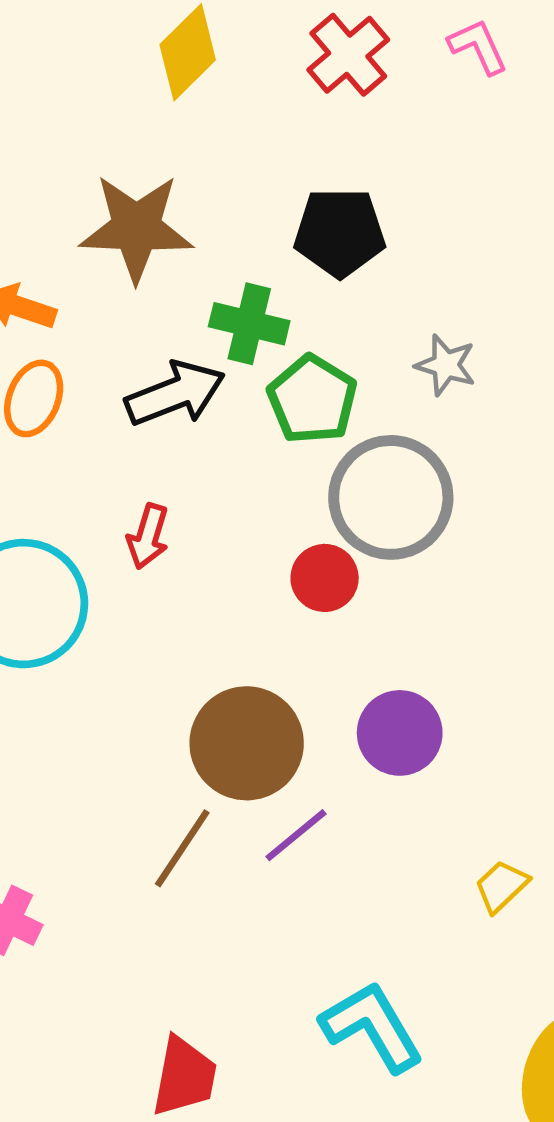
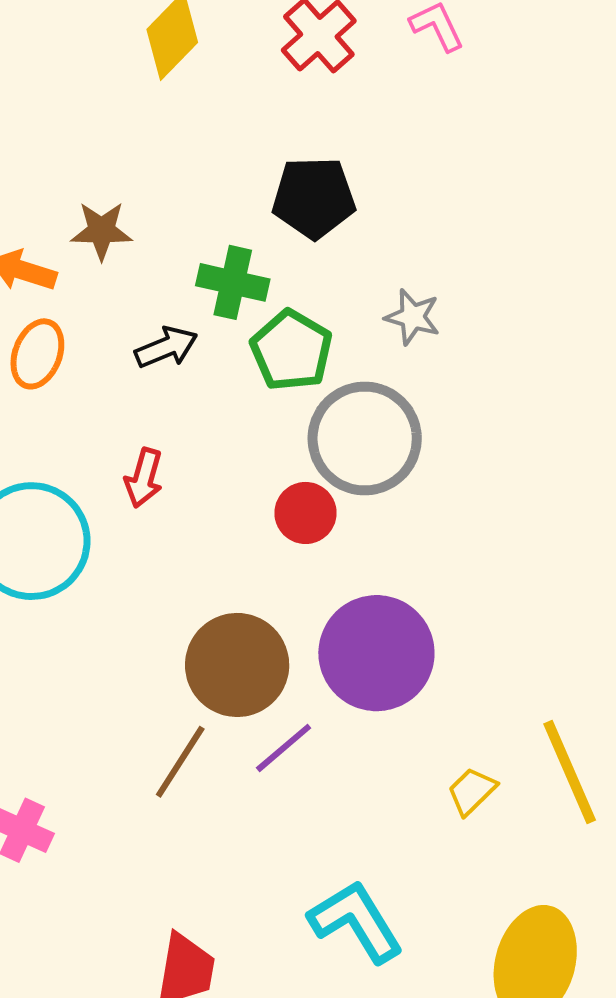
brown star: (136, 228) -> (101, 231), moved, size x0.6
black arrow: (175, 394) -> (166, 347), size x0.7
purple circle: (400, 733) -> (376, 653), size x1.5

